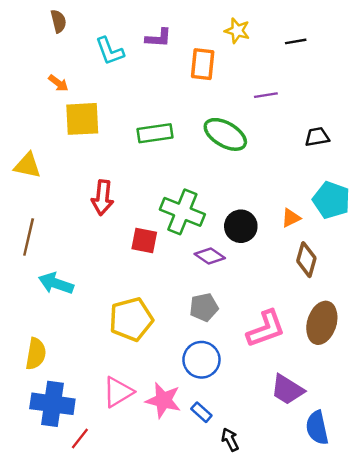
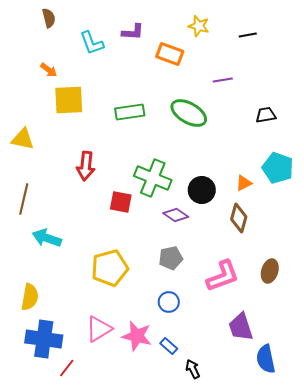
orange rectangle: (203, 64) -> (170, 54), turned -76
brown diamond: (306, 260) -> (239, 218), moved
brown ellipse: (322, 323) -> (270, 271), size x0.7
blue circle: (201, 360) -> (169, 302), size x0.7
purple trapezoid: (287, 390) -> (241, 327), turned 40

